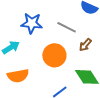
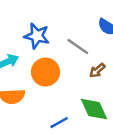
orange circle: (54, 55) -> (45, 72), moved

